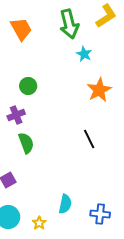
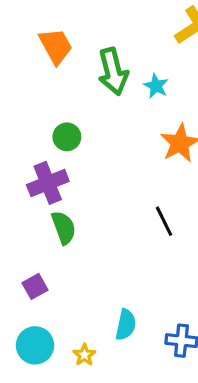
green arrow: (69, 24) -> (113, 72), moved
purple cross: (16, 115) -> (48, 183), size x1.4

